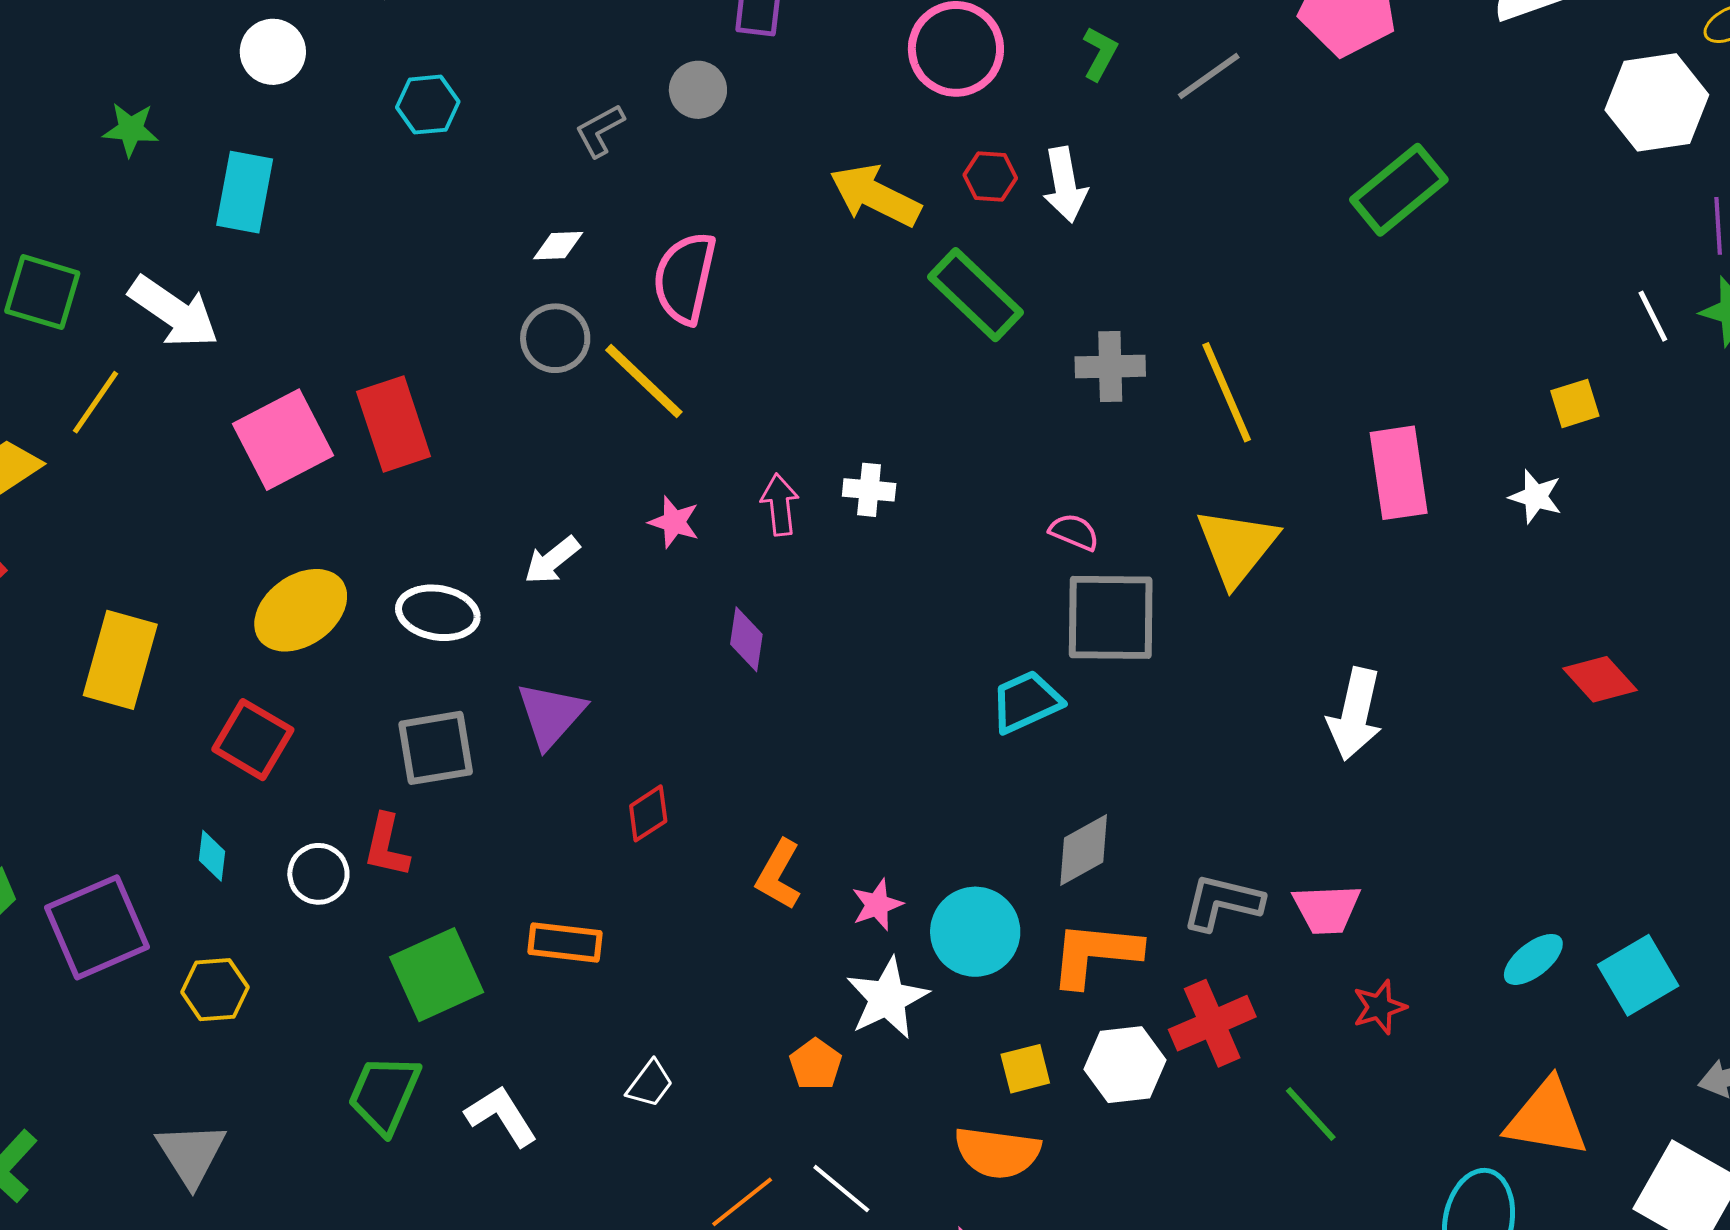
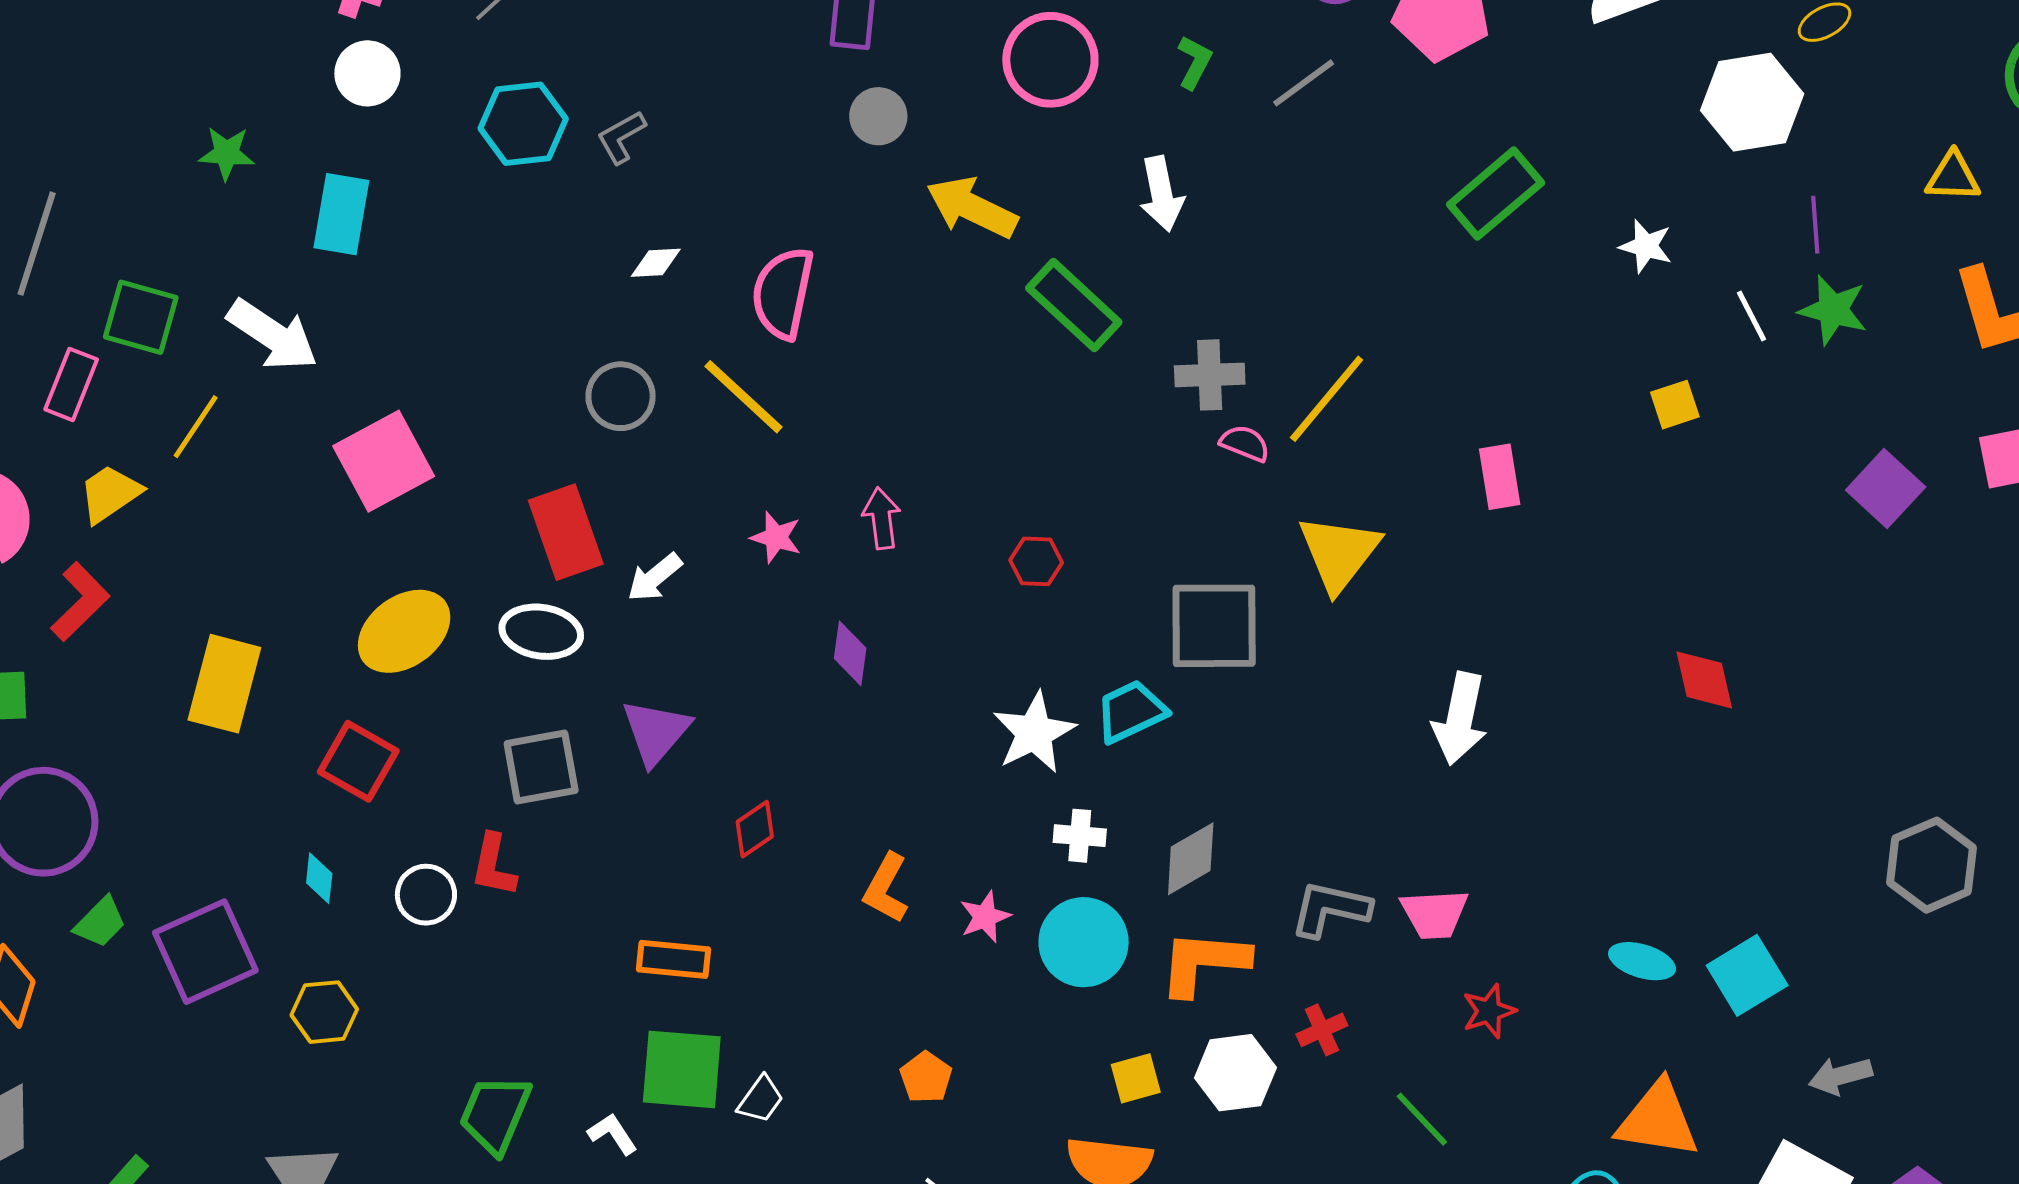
gray circle: (698, 90) -> (878, 116), moved
cyan hexagon: (428, 105) -> (523, 124), size x1.4
gray L-shape: (600, 131) -> (621, 137), moved
red hexagon: (990, 176) -> (1036, 561), moved
gray circle: (555, 338) -> (621, 396), moved
yellow line: (1227, 392) -> (1327, 399), turned 64
red rectangle: (394, 424) -> (566, 532), moved
pink rectangle: (1399, 473) -> (1500, 477), size x0.7
white cross: (869, 490) -> (1080, 836), moved
white star: (1536, 497) -> (1646, 246), moved
pink semicircle: (1074, 532) -> (1245, 443), moved
red diamond: (1600, 679) -> (1704, 680), turned 30
cyan ellipse: (1533, 959) -> (1642, 961), turned 56
green square: (437, 975) -> (682, 1069), moved, turned 30
white star: (887, 998) -> (1034, 733), moved
red cross: (1212, 1023) -> (1322, 1030), size x0.6
white L-shape: (501, 1116) -> (613, 1134), size x0.7

